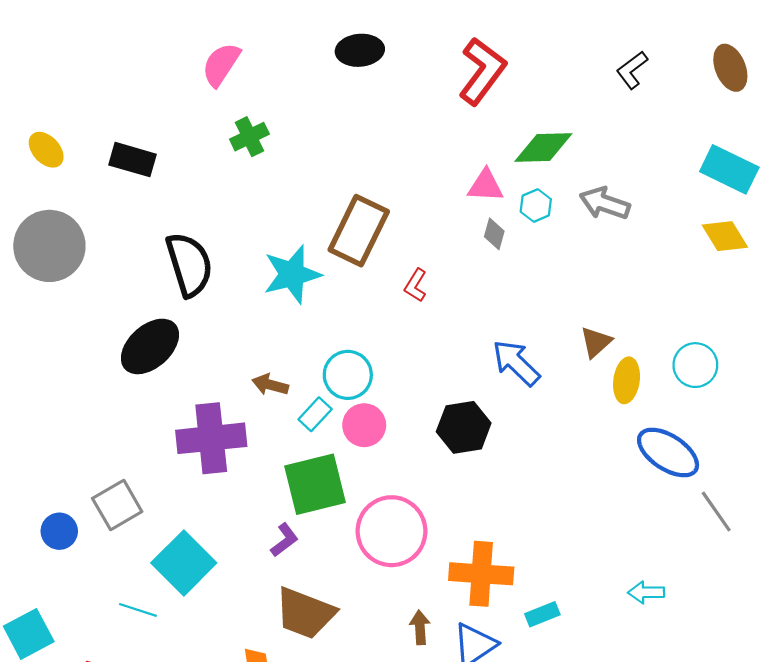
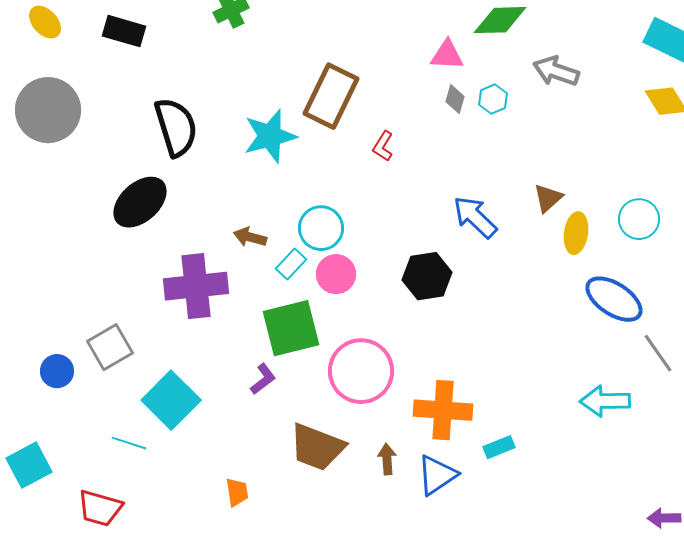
cyan hexagon: (536, 205) -> (493, 99), moved
cyan arrow: (646, 592) -> (605, 401), moved, size x1.5
brown trapezoid: (305, 613) -> (317, 447), moved

